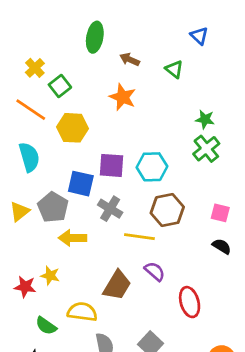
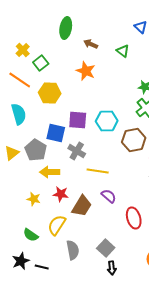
brown hexagon: (167, 210) -> (134, 140), moved
red star: (25, 287) -> (61, 194), moved
yellow semicircle: (82, 312) -> (57, 225), turned -65

